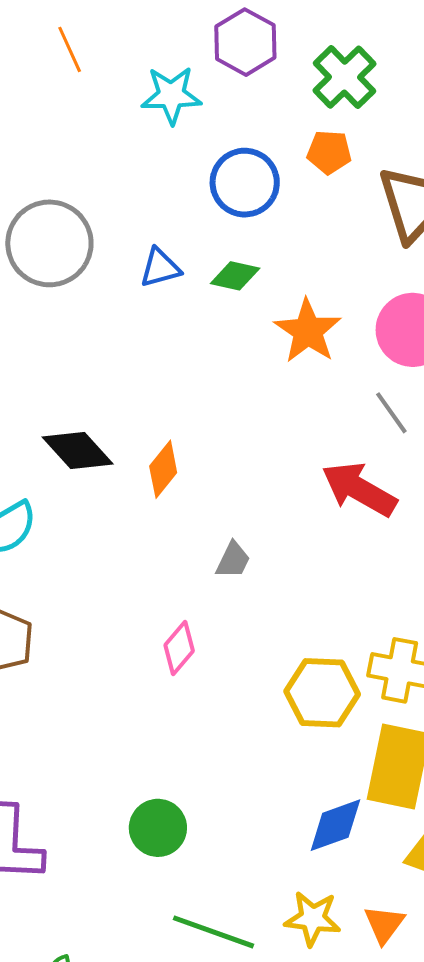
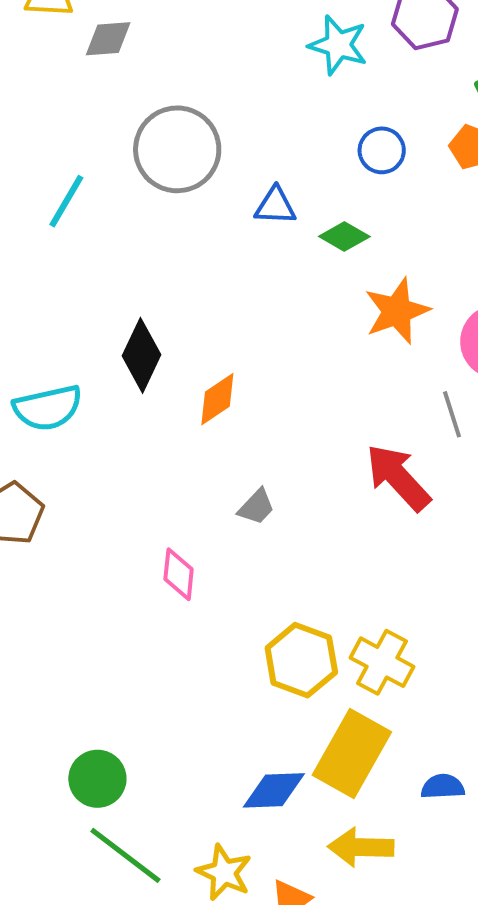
blue circle: (245, 183) -> (382, 150), size x0.7
black diamond: (78, 451) -> (141, 355), turned 50
pink diamond: (179, 648) -> (179, 574), turned -52
green circle: (158, 828) -> (97, 779), moved

